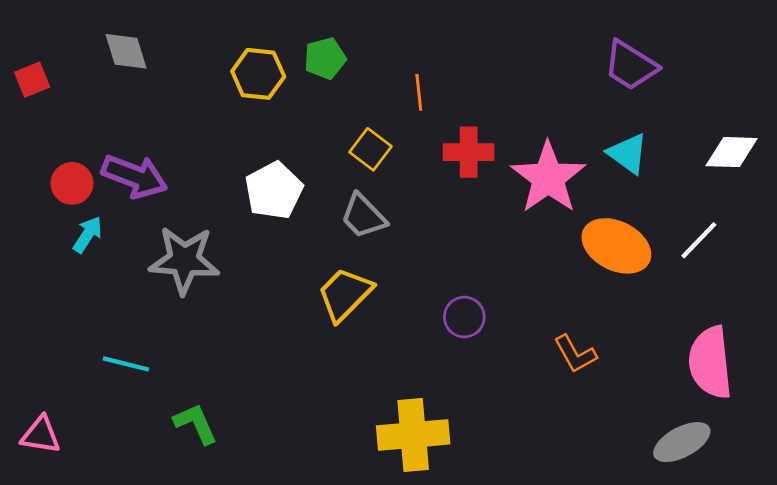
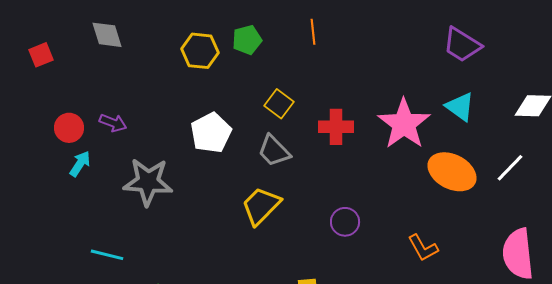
orange line: (419, 92) -> (313, 32), moved
red cross: (469, 152) -> (336, 127), moved
purple arrow: (135, 176) -> (113, 123), size x0.6

